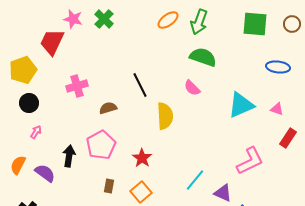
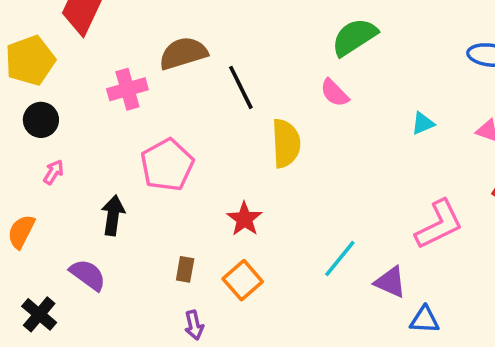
green semicircle: (203, 57) -> (354, 37), turned -52
cyan triangle: (241, 105) -> (423, 123), size x0.5
brown semicircle: (108, 108) -> (183, 53), moved, size x1.5
pink pentagon: (101, 145) -> (167, 165), moved
purple semicircle: (45, 173) -> (88, 275), moved

